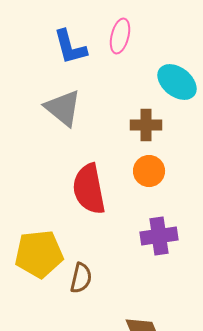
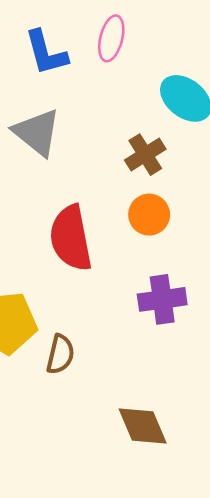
brown cross: (146, 125) -> (145, 155), turned -32

